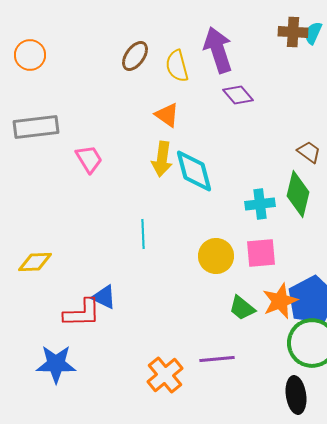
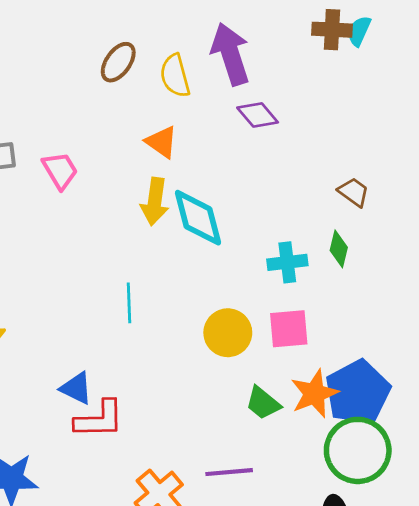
pink trapezoid: (89, 159) -> (60, 170), moved
green diamond: (298, 194) -> (339, 249), size x0.6
red L-shape: (82, 313) -> (99, 419), moved

